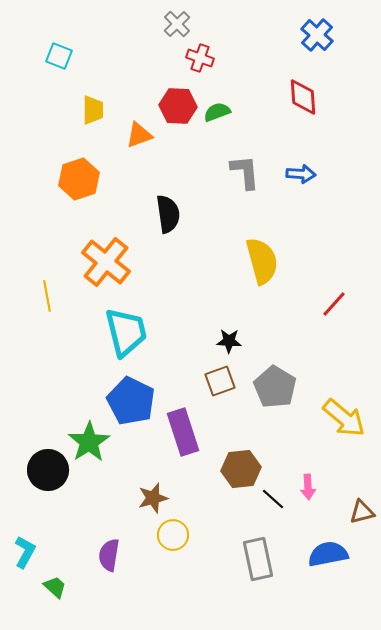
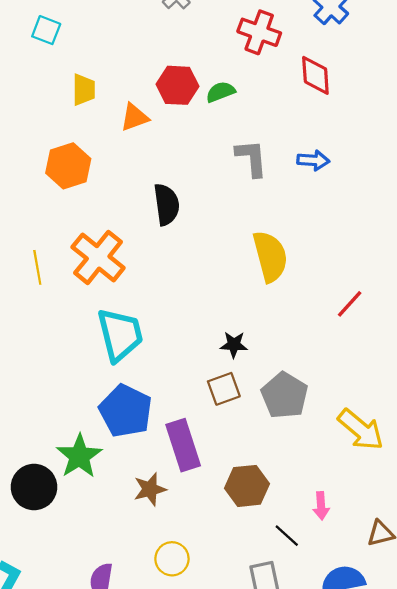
red cross: (200, 58) -> (259, 32), moved, size x1.4
yellow line: (47, 296) -> (37, 267), moved
brown star: (153, 498) -> (150, 489), moved
black line: (273, 499) -> (287, 536), moved

